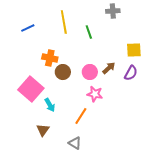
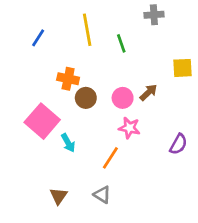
blue line: (28, 28) -> (38, 38), turned -32
purple semicircle: (131, 73) -> (178, 144), moved
brown triangle: (43, 130) -> (59, 196), moved

